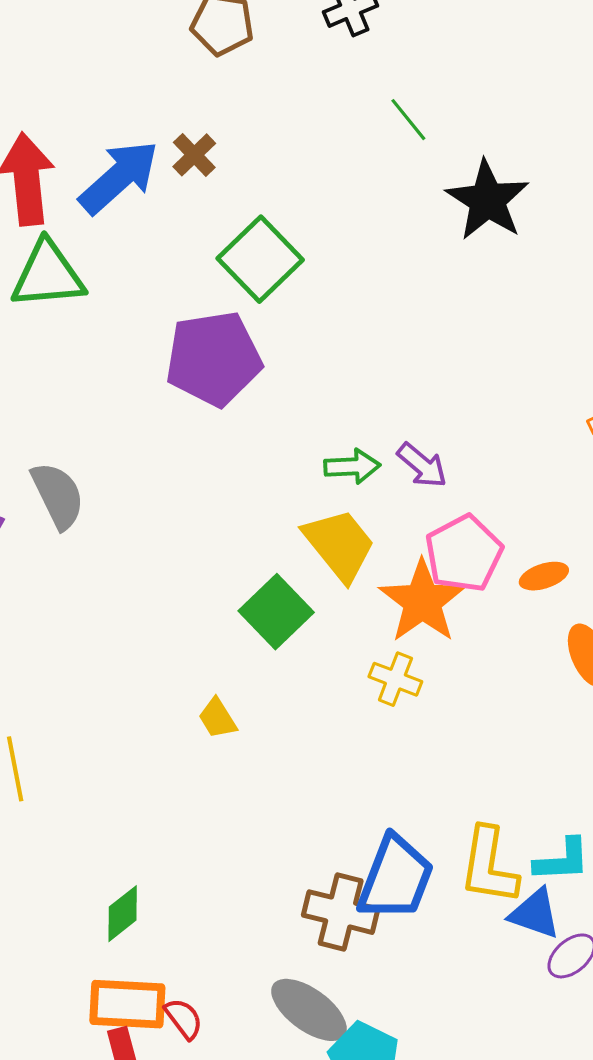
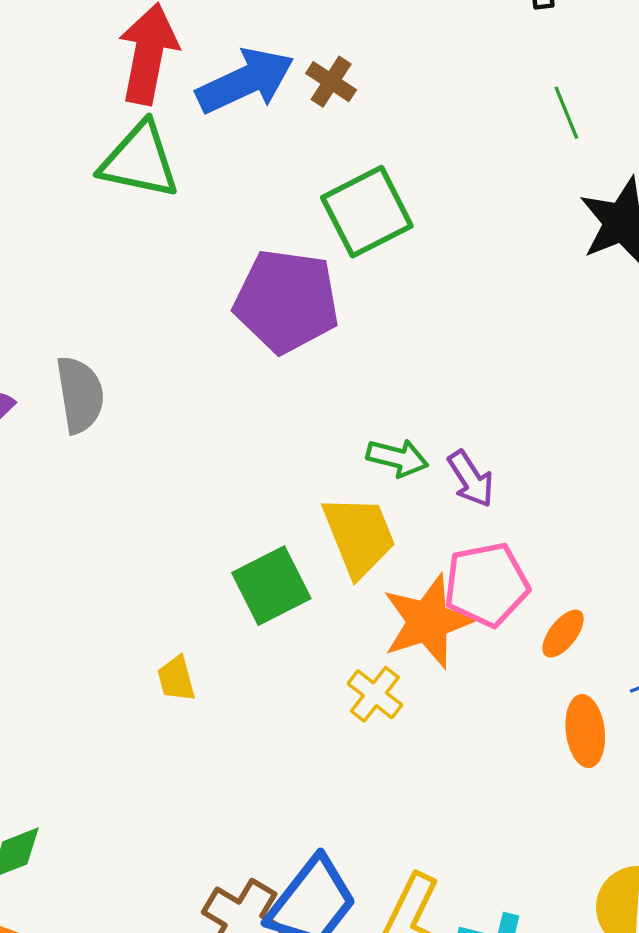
brown cross: (194, 155) -> (331, 82), turned -30
orange ellipse: (544, 576) -> (563, 634), turned -51

